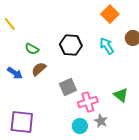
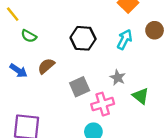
cyan arrow: (107, 46) -> (125, 39), turned 60
green semicircle: (32, 49) -> (29, 36), moved
gray star: (101, 121) -> (118, 78), moved

